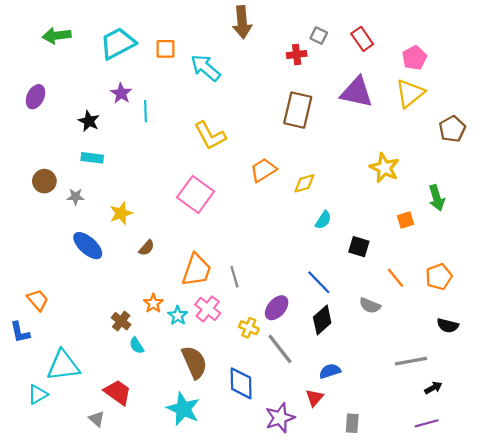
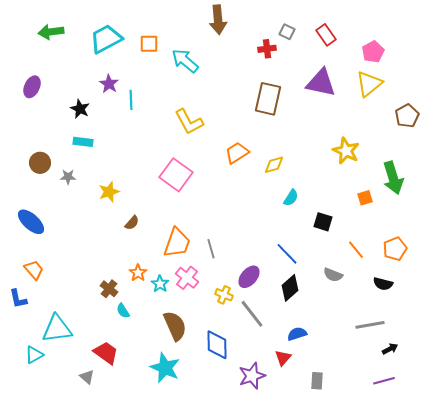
green arrow: (437, 198) -> (393, 178), size x1.4
blue ellipse: (88, 246) -> (31, 222), moved
black semicircle: (448, 326) -> (383, 284), moved

